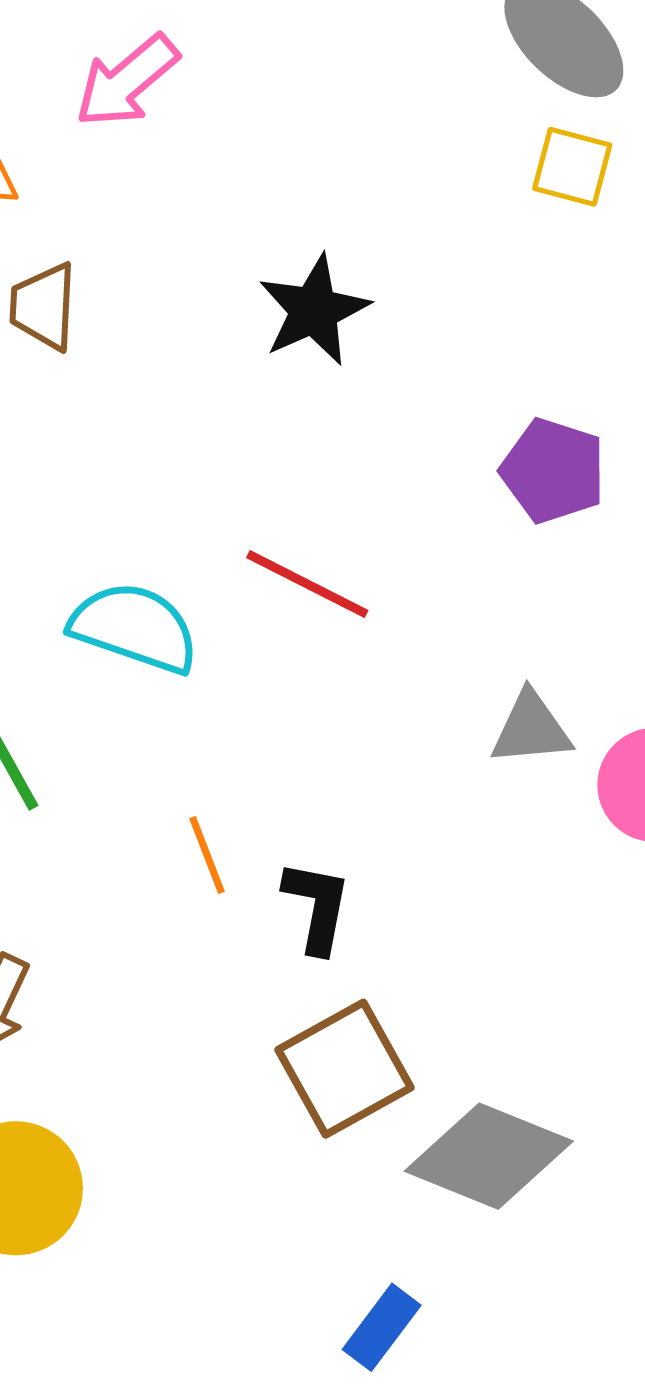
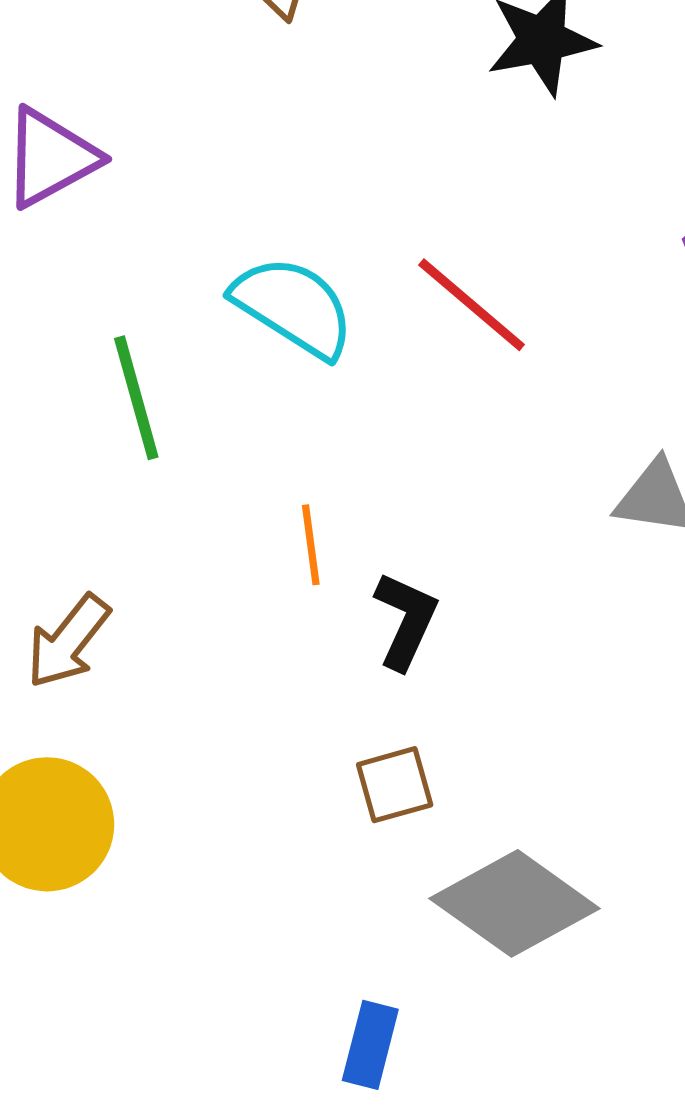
brown square: (344, 1069) -> (395, 785), size x0.6
blue rectangle: (382, 1327) -> (370, 1045), turned -36

